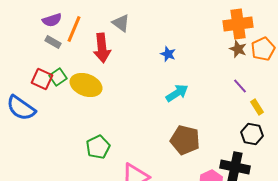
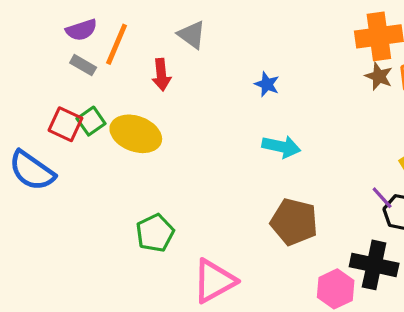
red arrow: (102, 48) -> (161, 75), size x0.7
purple line: (240, 86) -> (382, 198), moved
cyan arrow: (177, 93) -> (281, 147), turned 45

